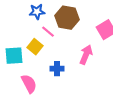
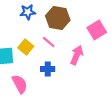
pink line: (48, 32) -> (49, 42), moved

